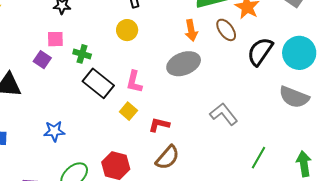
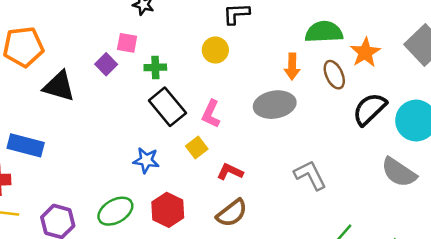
green cross: (82, 54) -> (155, 67), turned -30
blue star: (54, 131) -> (146, 160), moved

